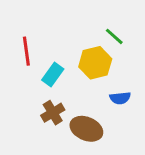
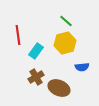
green line: (114, 36) -> (66, 21), moved

